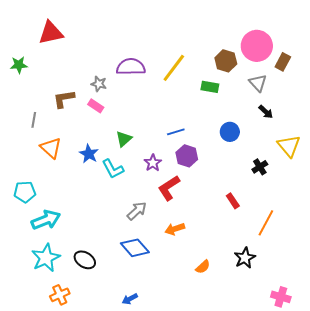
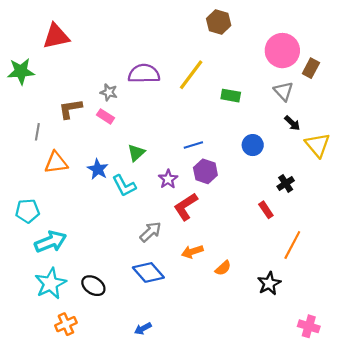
brown hexagon: (226, 61) -> (219, 22), moved
green star: (19, 65) -> (21, 71), size x1.4
yellow triangle: (289, 146) -> (318, 145), moved
orange triangle: (51, 148) -> (56, 163), turned -50
red rectangle: (233, 201) -> (266, 210), moved
orange semicircle: (203, 267) -> (223, 268), moved

